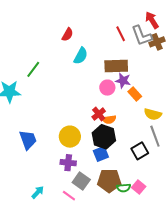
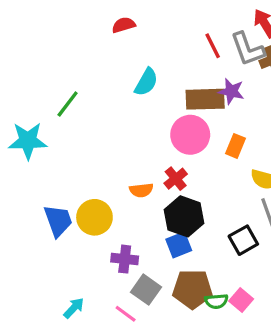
red semicircle: (68, 35) -> (124, 25), moved, turned -136
purple star: (123, 81) -> (231, 91), moved
pink circle: (107, 88) -> (190, 135), size x1.5
orange rectangle: (135, 94) -> (236, 146), turned 64
orange semicircle: (109, 119) -> (141, 190), moved
yellow circle: (70, 137) -> (94, 217), moved

